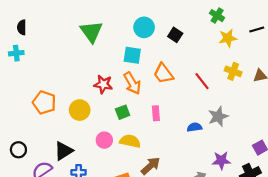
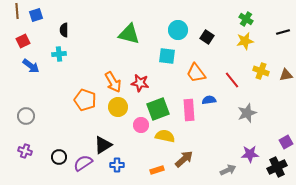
green triangle: (91, 32) -> (129, 34), turned -40
yellow star: (228, 38) -> (245, 41), moved
orange arrow: (132, 83) -> (113, 82), moved
green square: (123, 112) -> (158, 109), size x1.6
pink rectangle: (156, 113) -> (189, 110), size x1.5
blue semicircle: (195, 127) -> (209, 100), moved
pink circle: (104, 140) -> (141, 125), moved
black circle: (18, 150) -> (59, 157), moved

